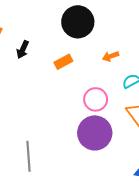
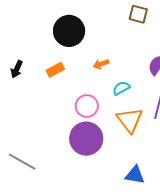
black arrow: (23, 50) -> (17, 69), moved
gray line: (29, 156) -> (22, 162), turned -56

